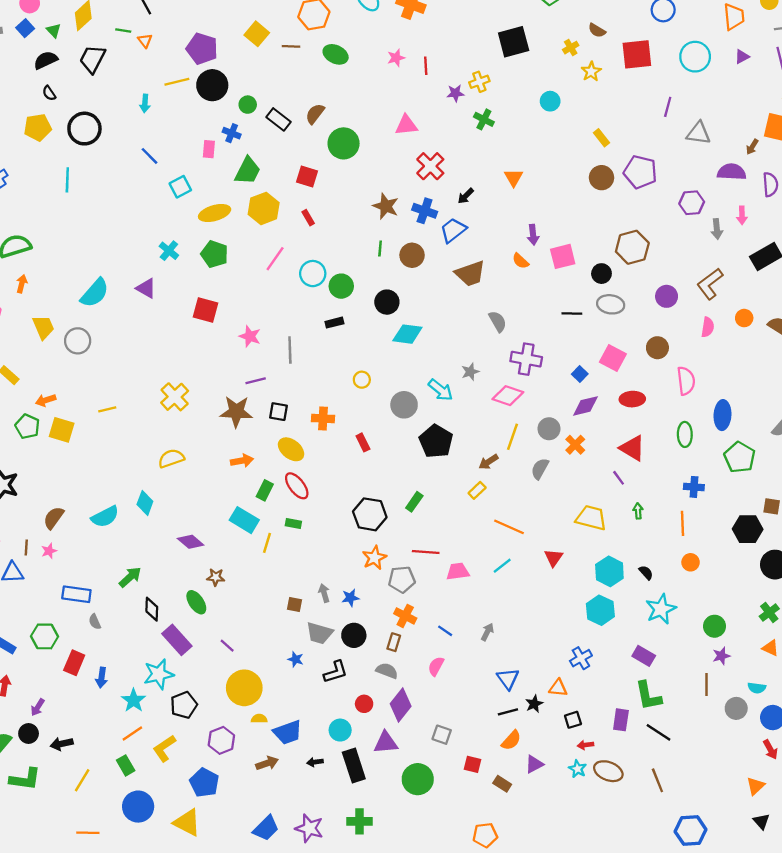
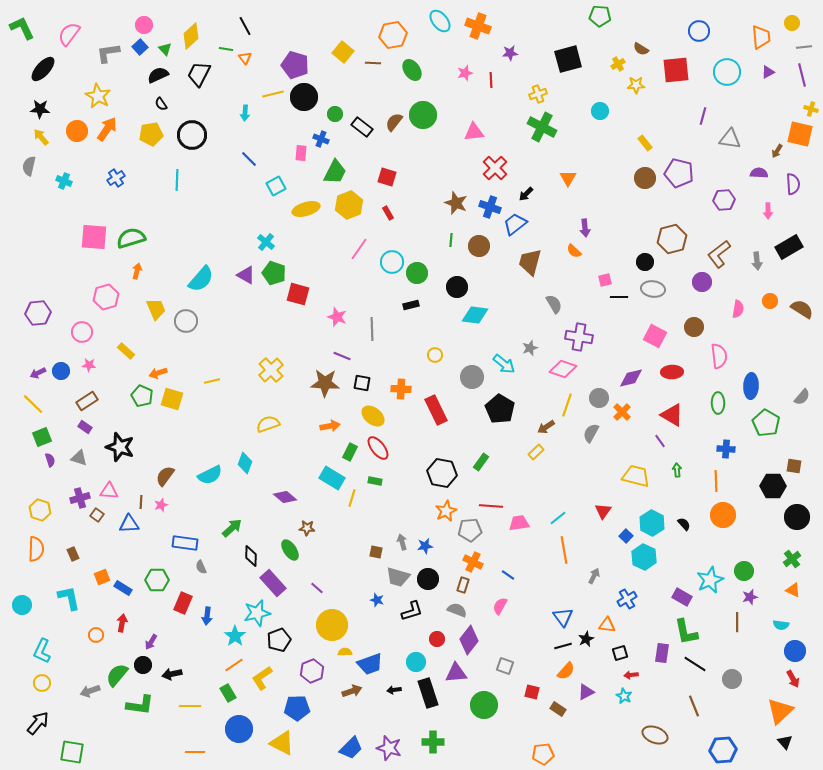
green ellipse: (336, 54) -> (412, 70), turned 30
yellow star: (591, 71) -> (636, 85), turned 30
purple star: (455, 93) -> (510, 53), moved
green cross: (484, 119) -> (542, 127), size x1.6
green circle: (344, 143) -> (423, 115), moved
purple semicircle: (732, 172) -> (759, 173), size x0.7
gray arrow: (717, 229) -> (757, 261), moved
green pentagon: (215, 254) -> (274, 273), moved
pink square: (563, 256) -> (605, 280), moved, size x0.6
brown trapezoid: (470, 274) -> (530, 262), turned 124
brown L-shape: (710, 284) -> (719, 254), moved
blue square: (580, 374) -> (626, 536), moved
purple line: (256, 381) -> (342, 356), turned 36
red rectangle: (363, 442) -> (436, 410), size x1.8
orange line: (509, 527) -> (564, 550), moved, turned 56
orange circle: (691, 562) -> (723, 515), size x1.6
cyan star: (661, 609) -> (710, 580), moved
gray arrow: (487, 632) -> (594, 576), moved
gray circle: (736, 708) -> (732, 679), moved
brown ellipse: (608, 771) -> (655, 735), moved
yellow line: (82, 780) -> (190, 706), turned 60
blue pentagon: (204, 783) -> (297, 708), turned -30
orange triangle: (756, 786) -> (780, 711), size x1.6

